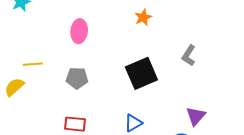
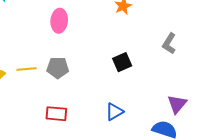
yellow line: (33, 64) -> (27, 69), moved
black square: (141, 73) -> (122, 62), size x0.6

